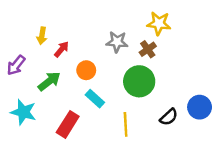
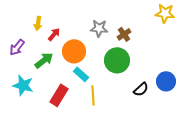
yellow star: (159, 23) -> (165, 13), moved
orange circle: (86, 70) -> (74, 51), size x1.5
yellow line: (126, 124) -> (93, 95), moved

